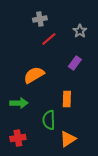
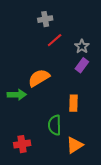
gray star: (80, 31) -> (82, 46), moved
green arrow: (19, 103) -> (17, 95), moved

